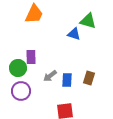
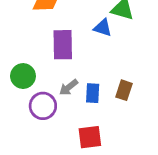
purple rectangle: (31, 57) -> (63, 45), moved, size x1.5
purple circle: (21, 91) -> (43, 106), moved

